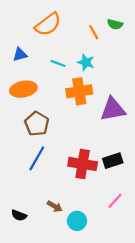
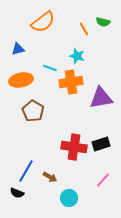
cyan line: (58, 63) -> (50, 68), moved
blue line: (37, 158) -> (26, 171), moved
brown arrow: (55, 206) -> (50, 177), moved

